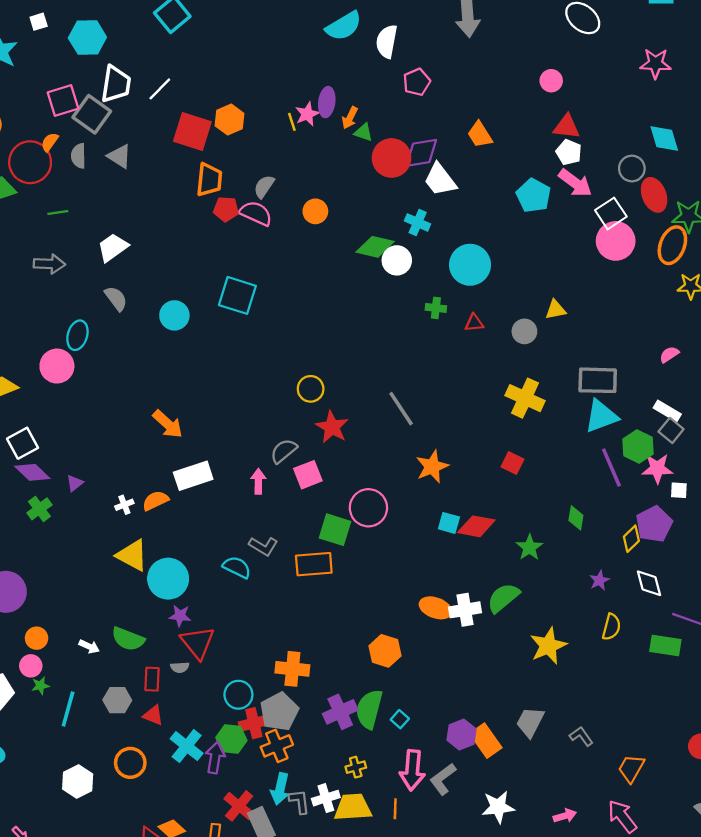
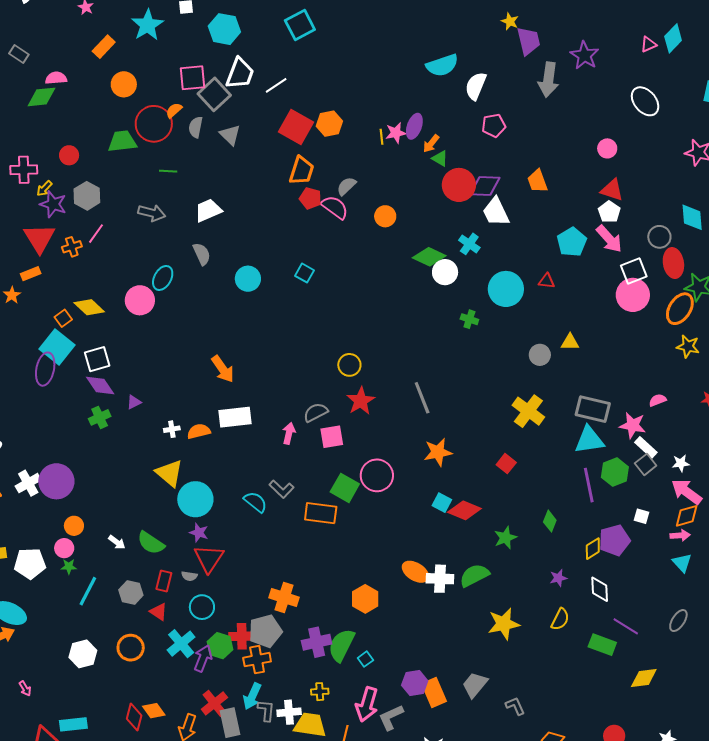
cyan square: (237, 295) -> (305, 273), size x0.6
red triangle: (474, 323) -> (547, 281), moved
pink star: (657, 469) -> (633, 425), moved
cyan circle: (238, 695) -> (202, 607), moved

